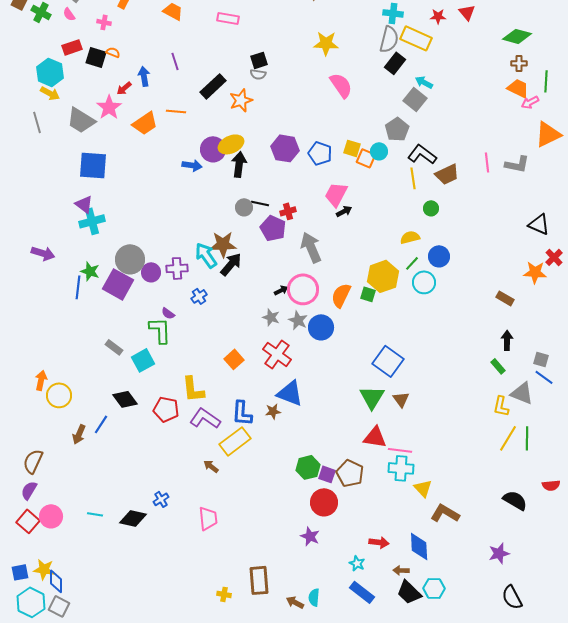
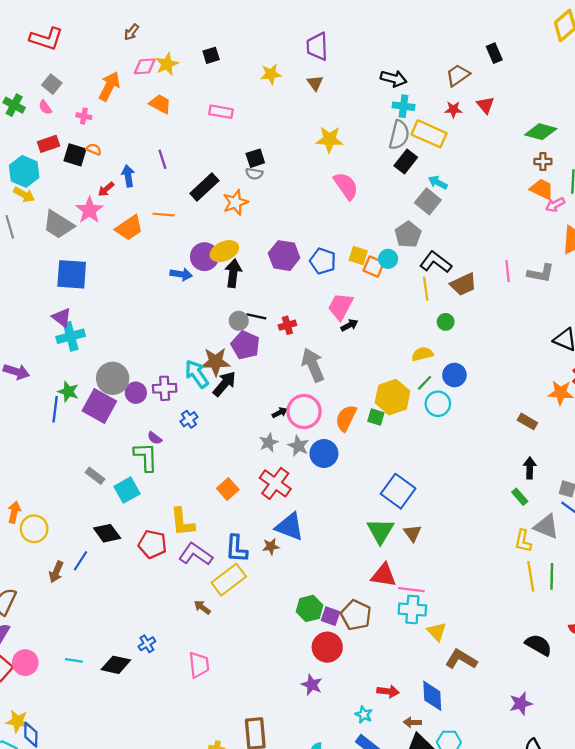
purple pentagon: (273, 228) -> (245, 345), moved
gray star: (271, 317) -> (269, 442), turned 30
yellow line: (508, 438) -> (531, 576), turned -40

